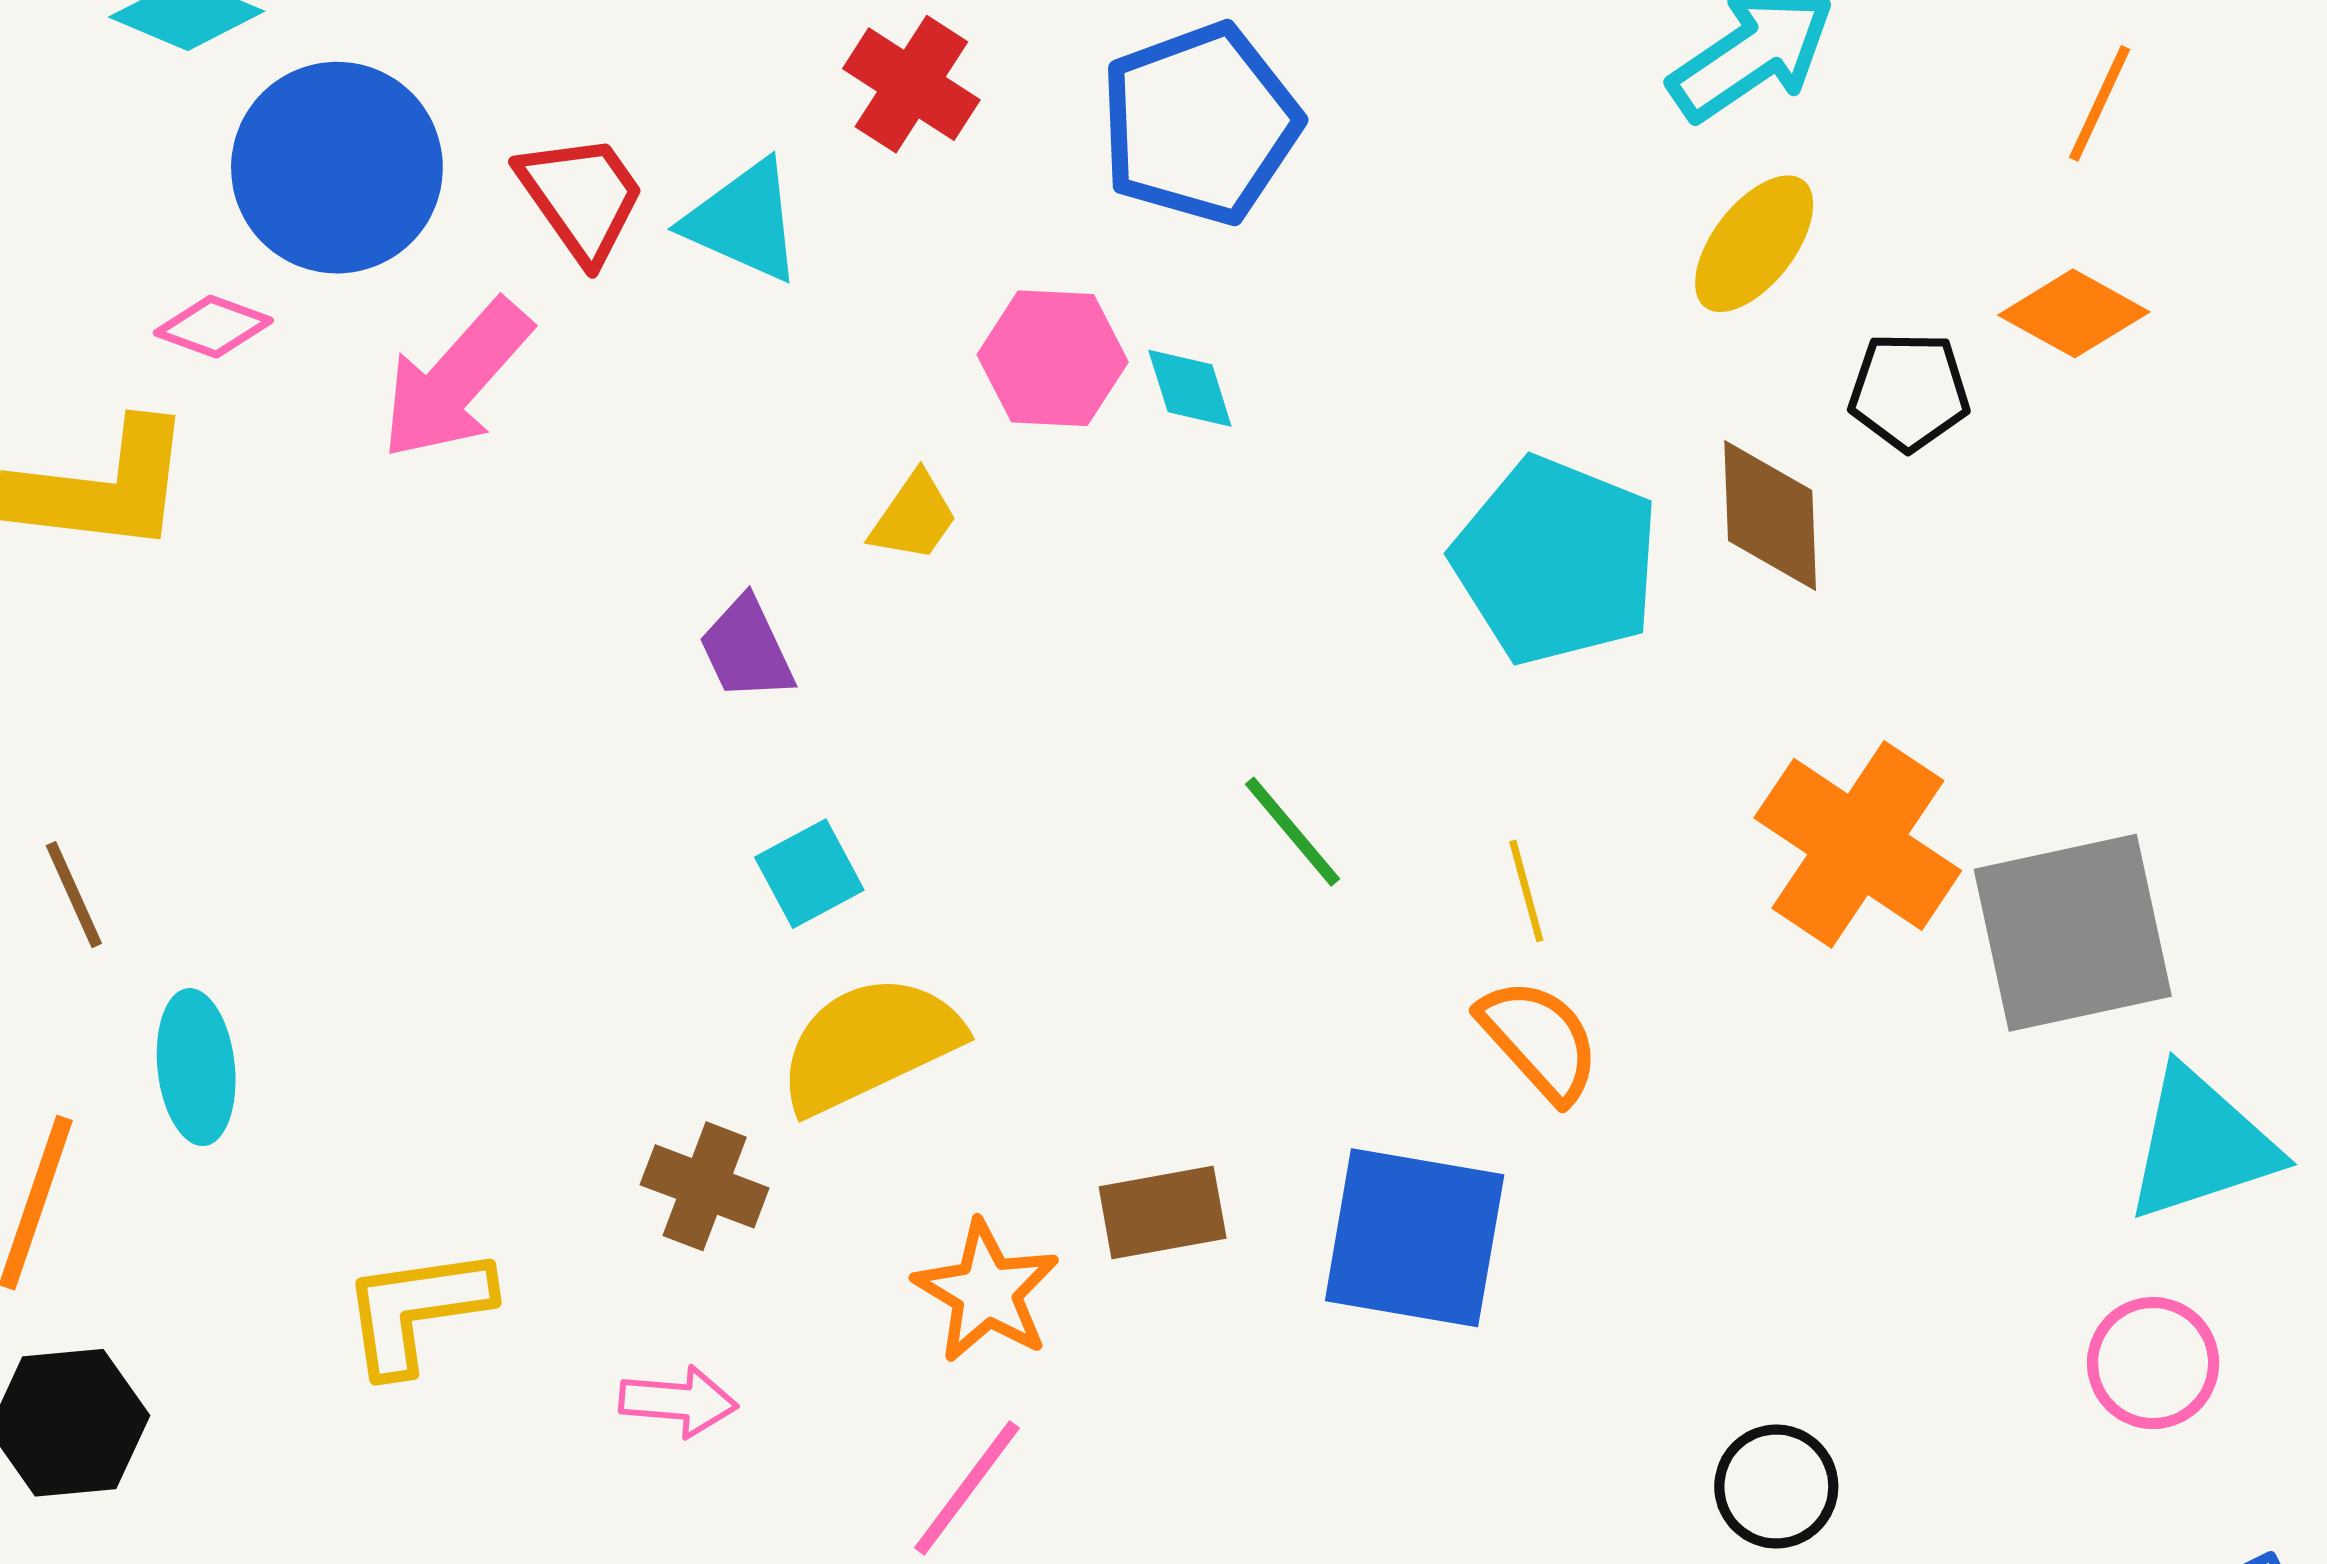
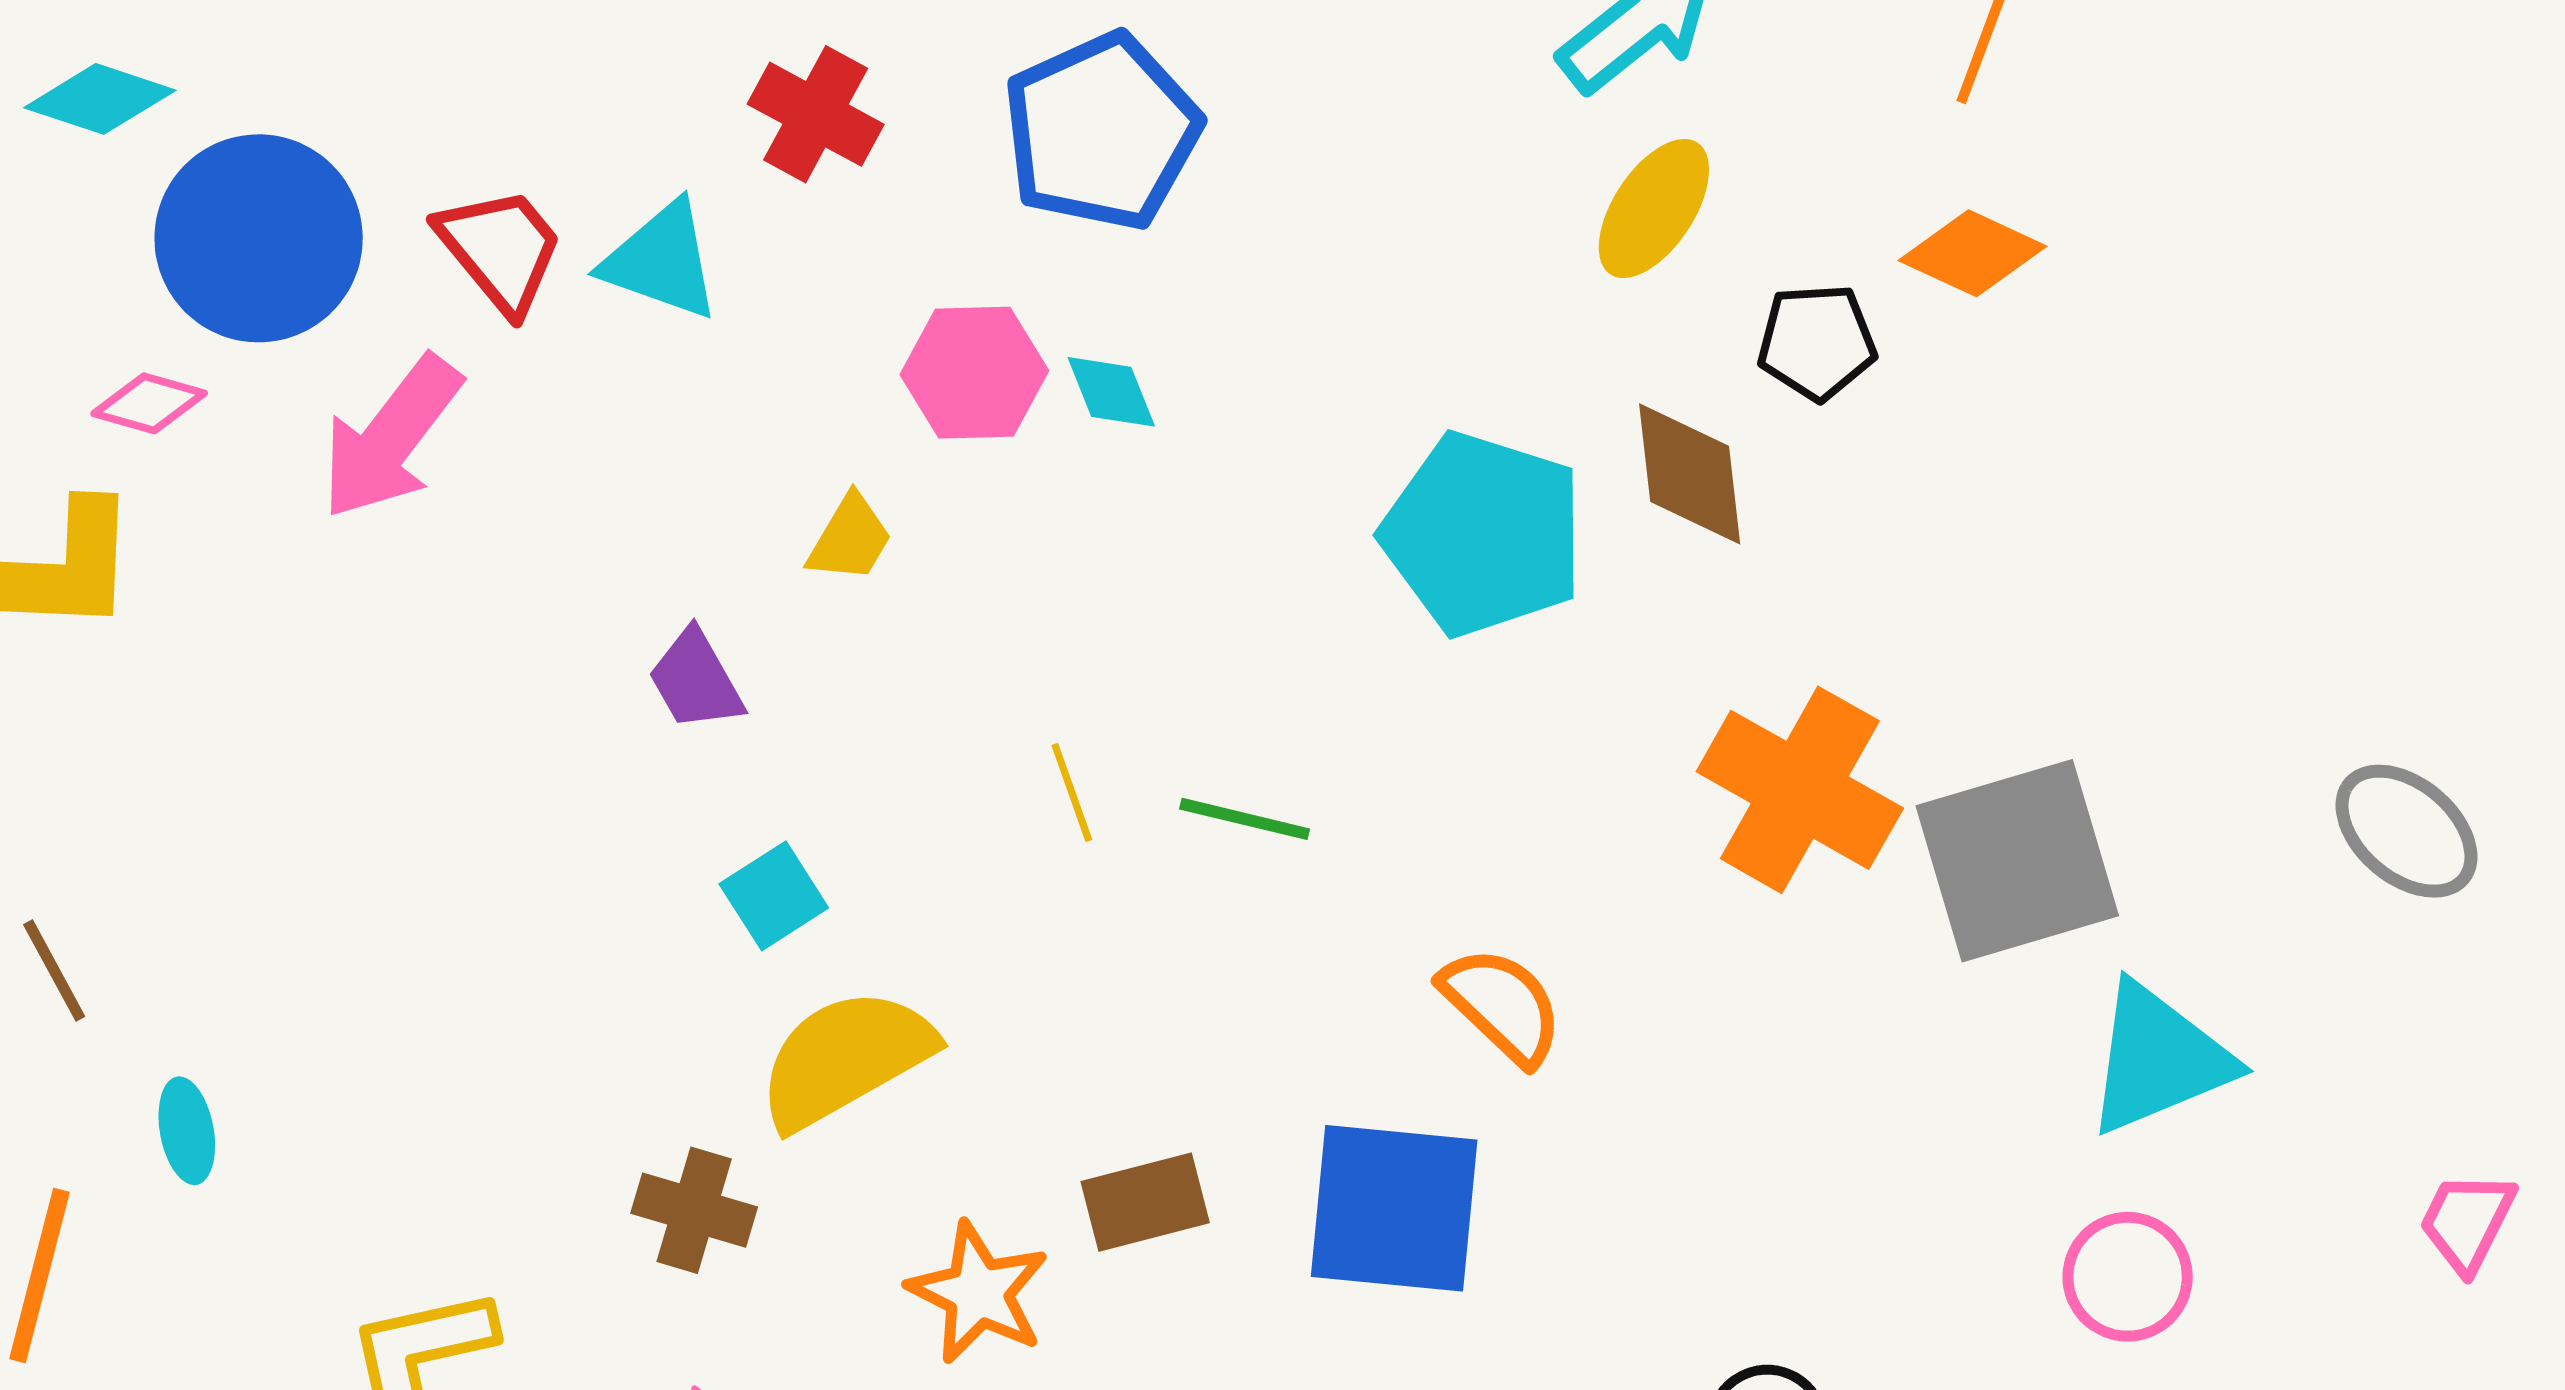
green line: (1293, 832) -> (1245, 819), turned -32
yellow line: (1526, 891) -> (1072, 792), moved
cyan ellipse: (196, 1067) -> (187, 1131), size x0.7

